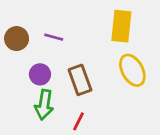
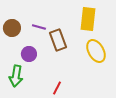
brown rectangle: (80, 80) -> (58, 40), moved
green arrow: (44, 105) -> (16, 76), moved

